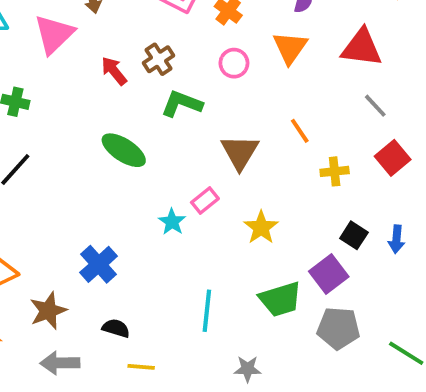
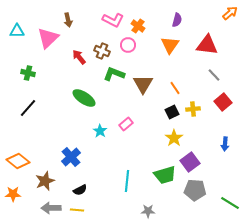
brown cross: (159, 59) -> (102, 51), turned -35
pink circle: (234, 63) -> (128, 45), moved
brown triangle: (240, 152) -> (143, 84), moved
cyan star: (172, 222) -> (100, 131), moved
yellow star: (261, 228) -> (174, 138), moved
black square: (354, 235) -> (172, 112), moved, turned 32
black semicircle: (116, 328) -> (80, 190), turned 136
yellow line: (141, 367) -> (77, 210), moved

